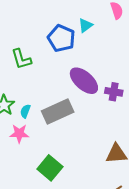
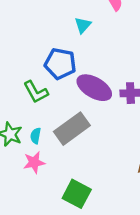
blue pentagon: (61, 38) -> (60, 64), moved
green L-shape: (21, 59) -> (36, 92), moved

